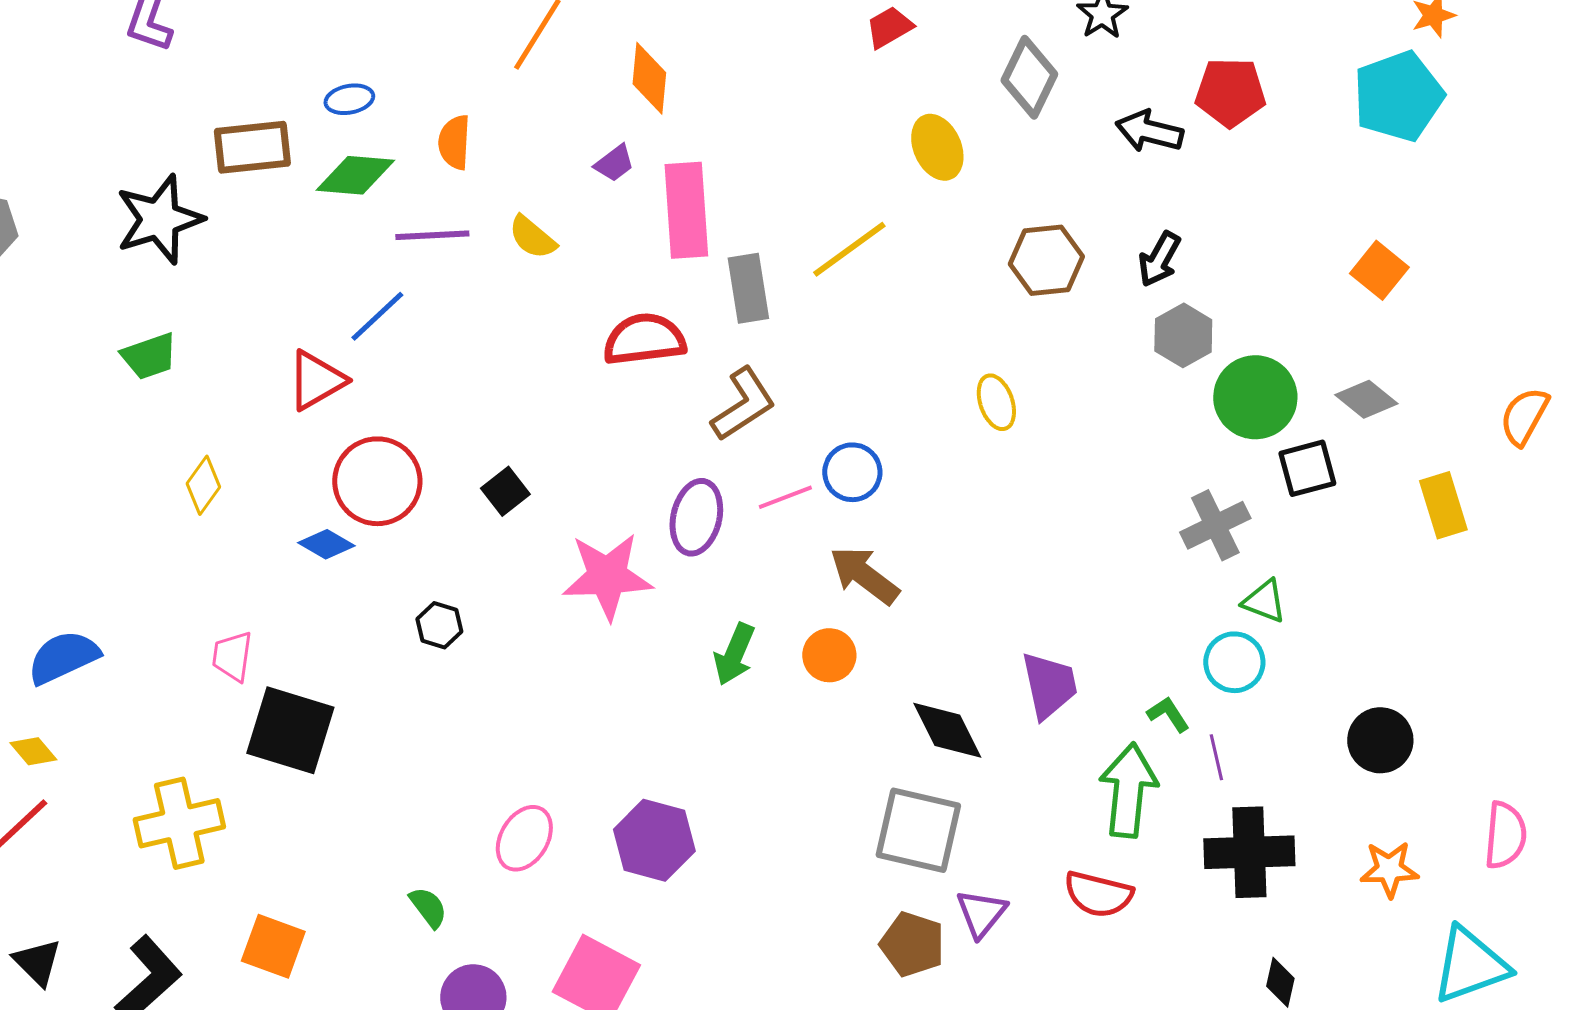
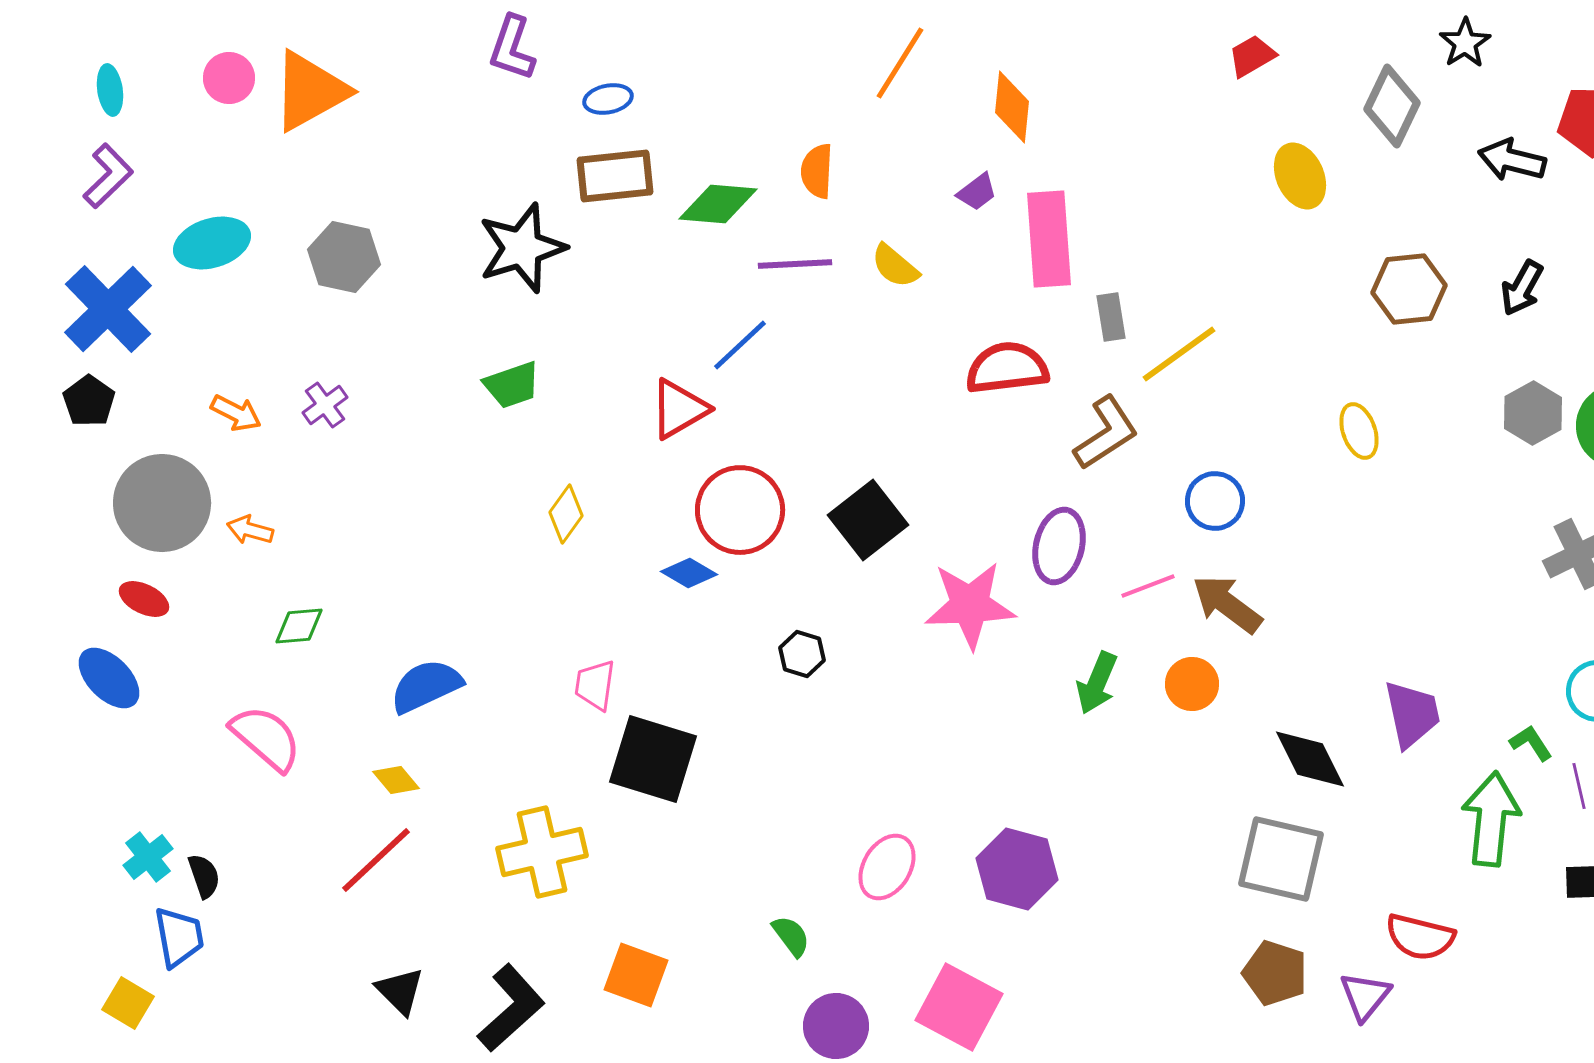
blue ellipse: (349, 99) -> (608, 99), moved
yellow line: (849, 249) -> (1179, 354), moved
gray rectangle: (748, 288) -> (1111, 317), size x0.7
gray hexagon: (1183, 335) -> (1533, 413), moved
black square: (505, 491) -> (868, 520), size x1.6
pink line: (785, 497) -> (1148, 586), moved
red semicircle: (1098, 894) -> (1420, 937), moved
purple triangle: (981, 913) -> (1365, 996), moved

